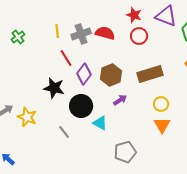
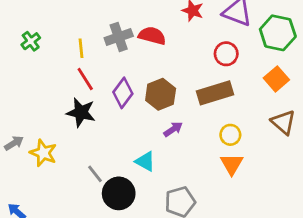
yellow line: (57, 31) -> (81, 48), moved
red circle: (139, 36) -> (226, 54), moved
red line: (66, 58) -> (85, 79), moved
black circle: (81, 106) -> (119, 193), moved

